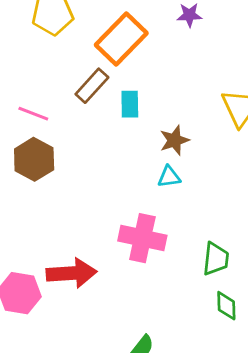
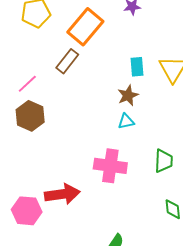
cyan rectangle: (130, 104) -> (137, 67), moved
pink line: (33, 114) -> (27, 84), turned -60
green trapezoid: (216, 259) -> (164, 161), moved

